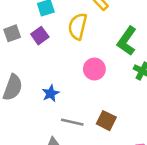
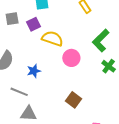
yellow semicircle: (78, 26) -> (52, 39), moved, turned 85
gray line: (72, 122) -> (19, 92), moved

